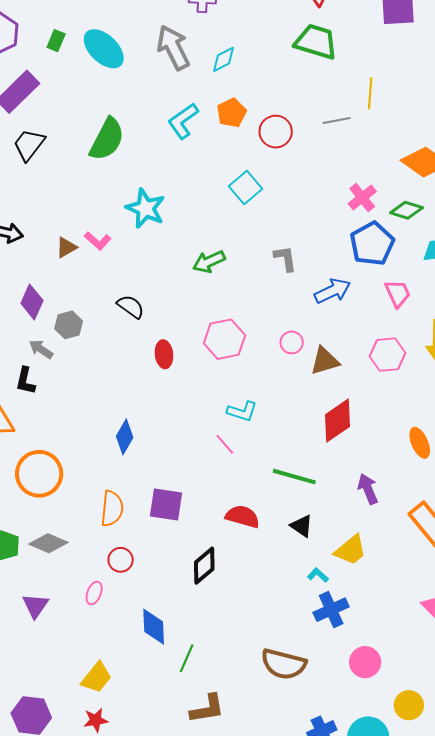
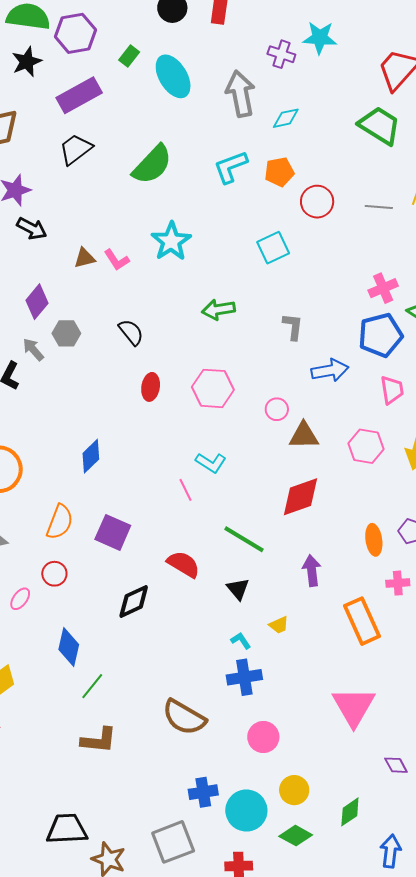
yellow trapezoid: (351, 550) -> (279, 625), size x0.6

